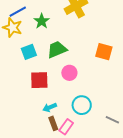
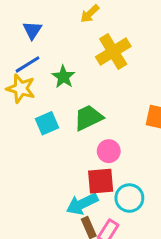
red square: (39, 80) -> (101, 181), moved
cyan arrow: (50, 107) -> (82, 204), size x1.5

